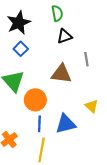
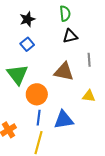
black star: (19, 23) -> (27, 19), size x0.7
yellow triangle: (92, 106) -> (89, 96), moved, turned -40

